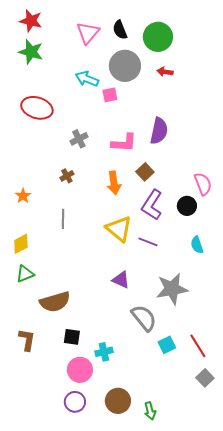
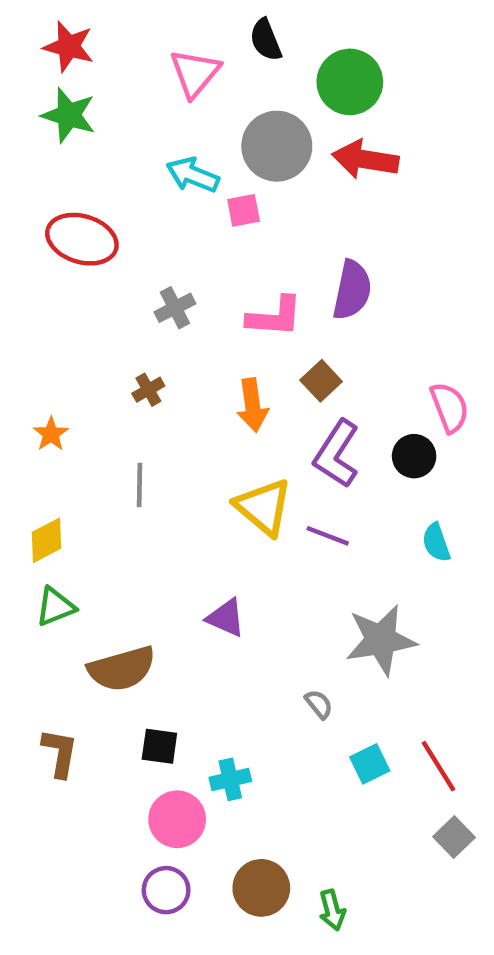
black semicircle: (120, 30) -> (266, 40), moved
red arrow: (165, 72) -> (365, 159), size x1.8
purple triangle: (121, 280) -> (226, 618), moved
gray semicircle: (144, 318) -> (319, 704), size x0.5

